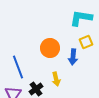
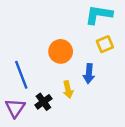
blue arrow: (73, 57) -> (89, 74), moved

